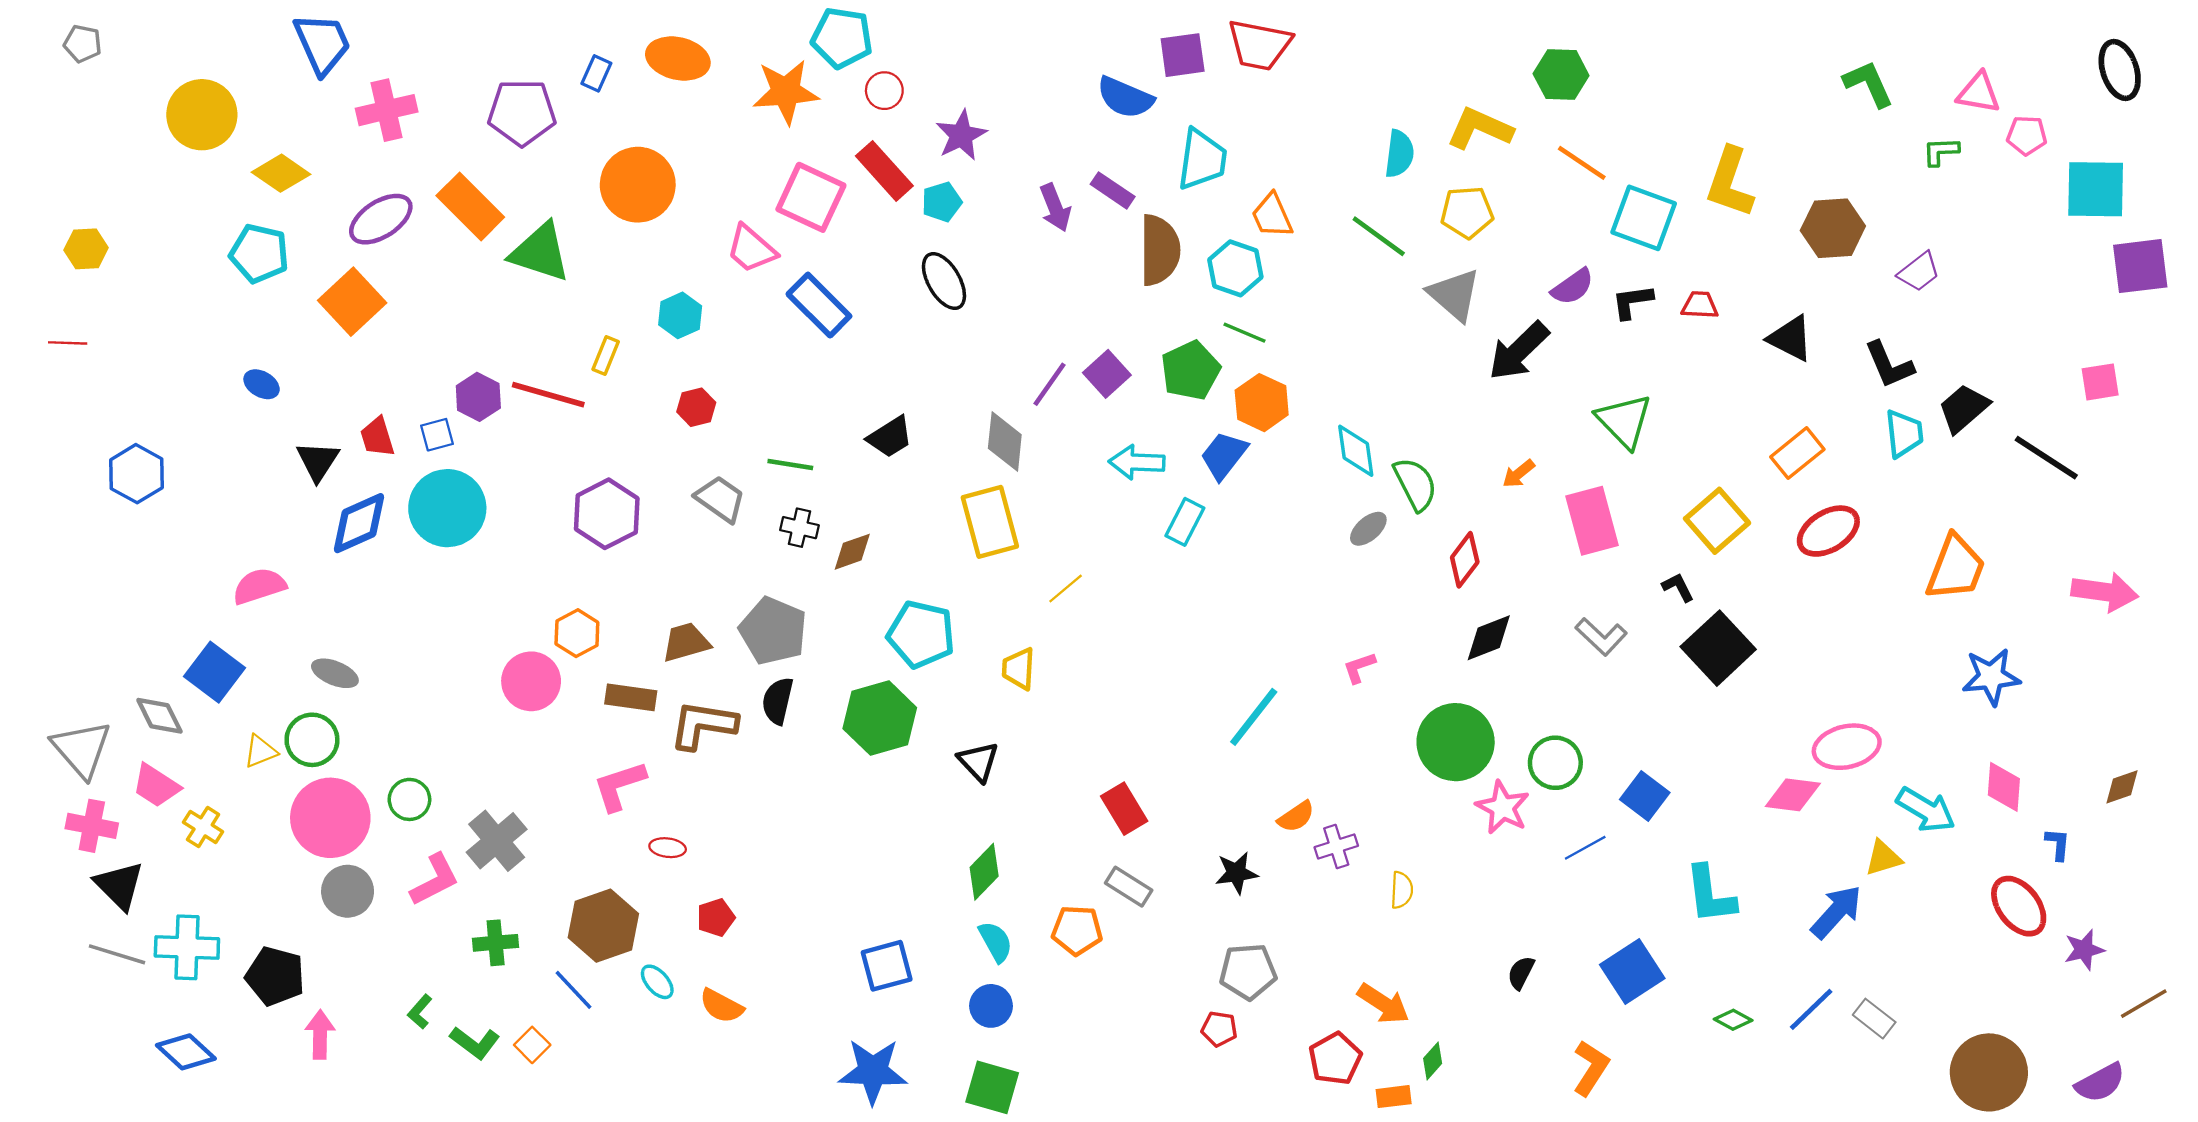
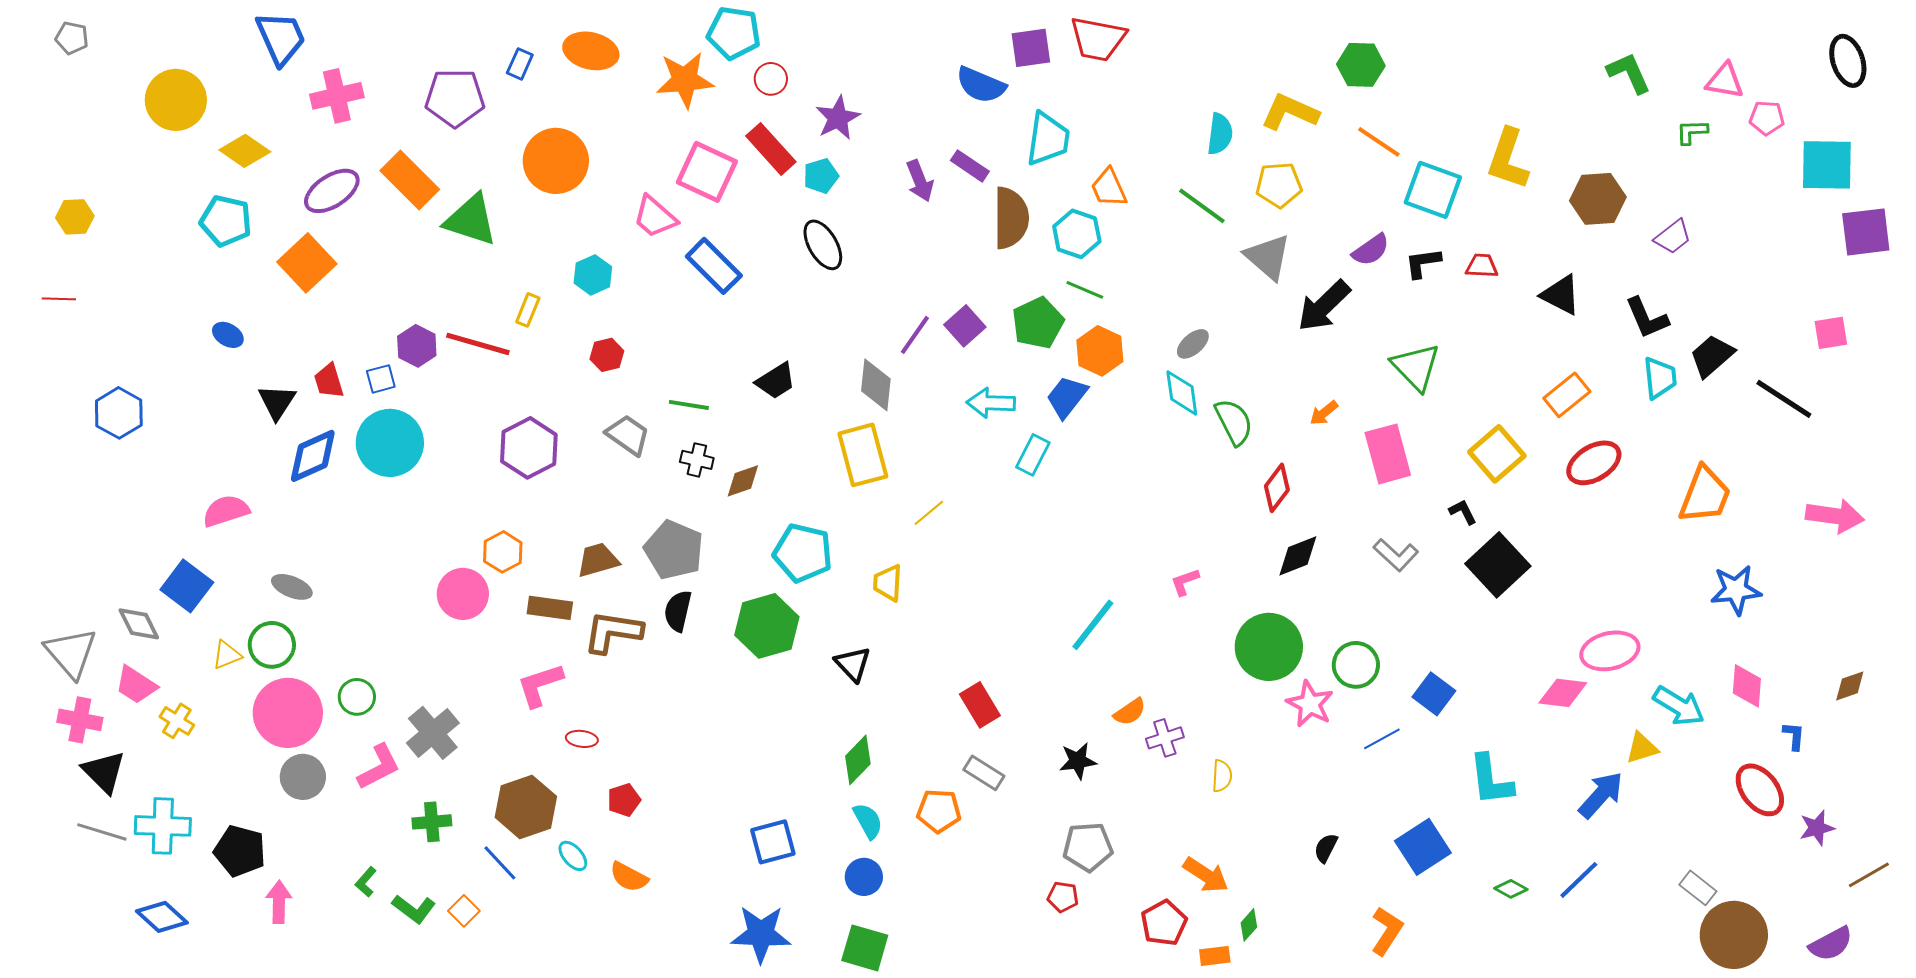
gray ellipse: (1368, 529) -> (1193, 344), moved
gray rectangle: (1874, 1019) -> (1698, 888), moved

